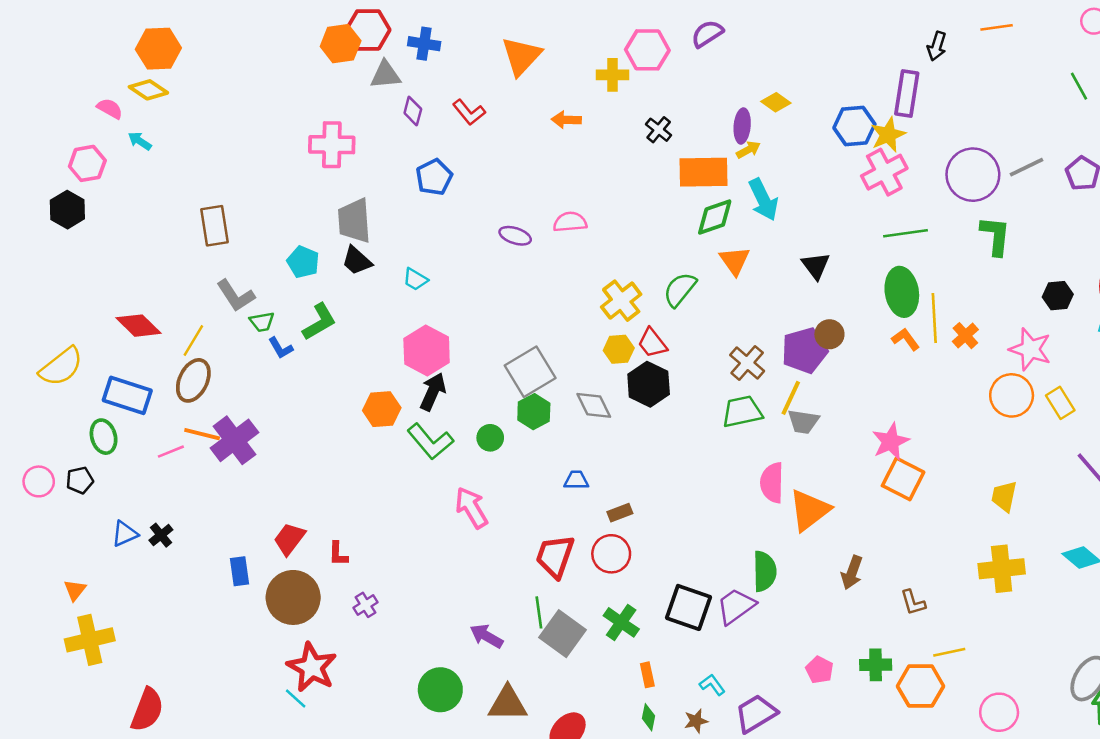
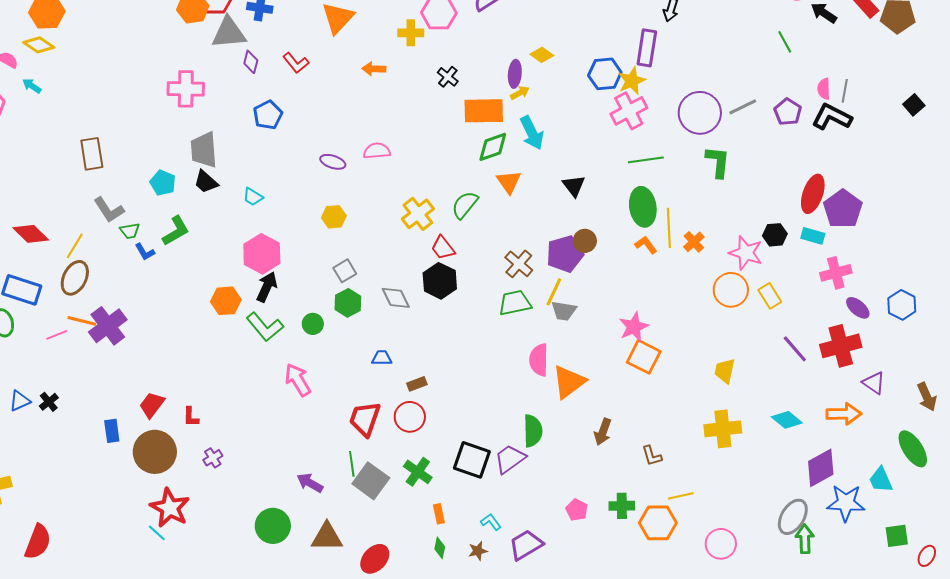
gray triangle: (385, 75) -> (229, 33), size x1.4
black hexagon: (1058, 296) -> (775, 235), moved
yellow hexagon: (619, 349) -> (334, 217), moved
gray square: (530, 372) -> (345, 271), size x0.6

